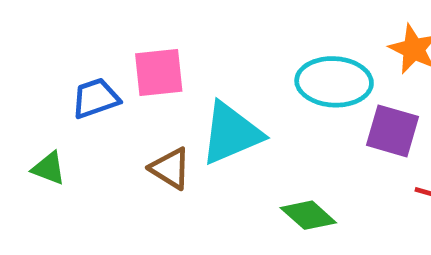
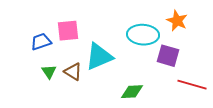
green triangle: (49, 168) -> (49, 72), moved, turned 35
green diamond: (308, 215) -> (132, 92), turned -45

